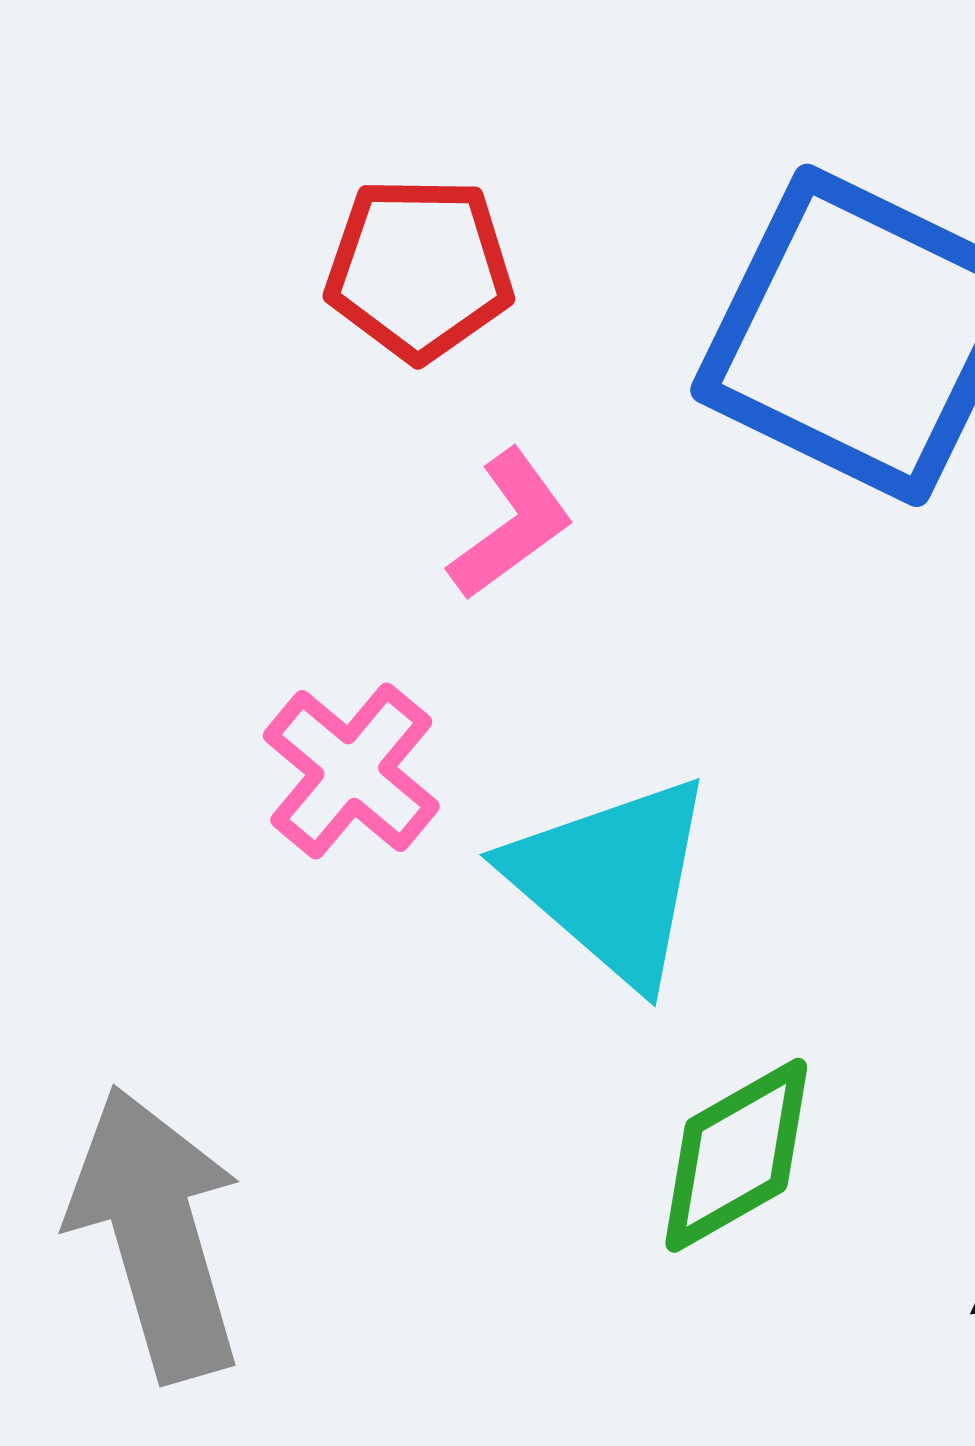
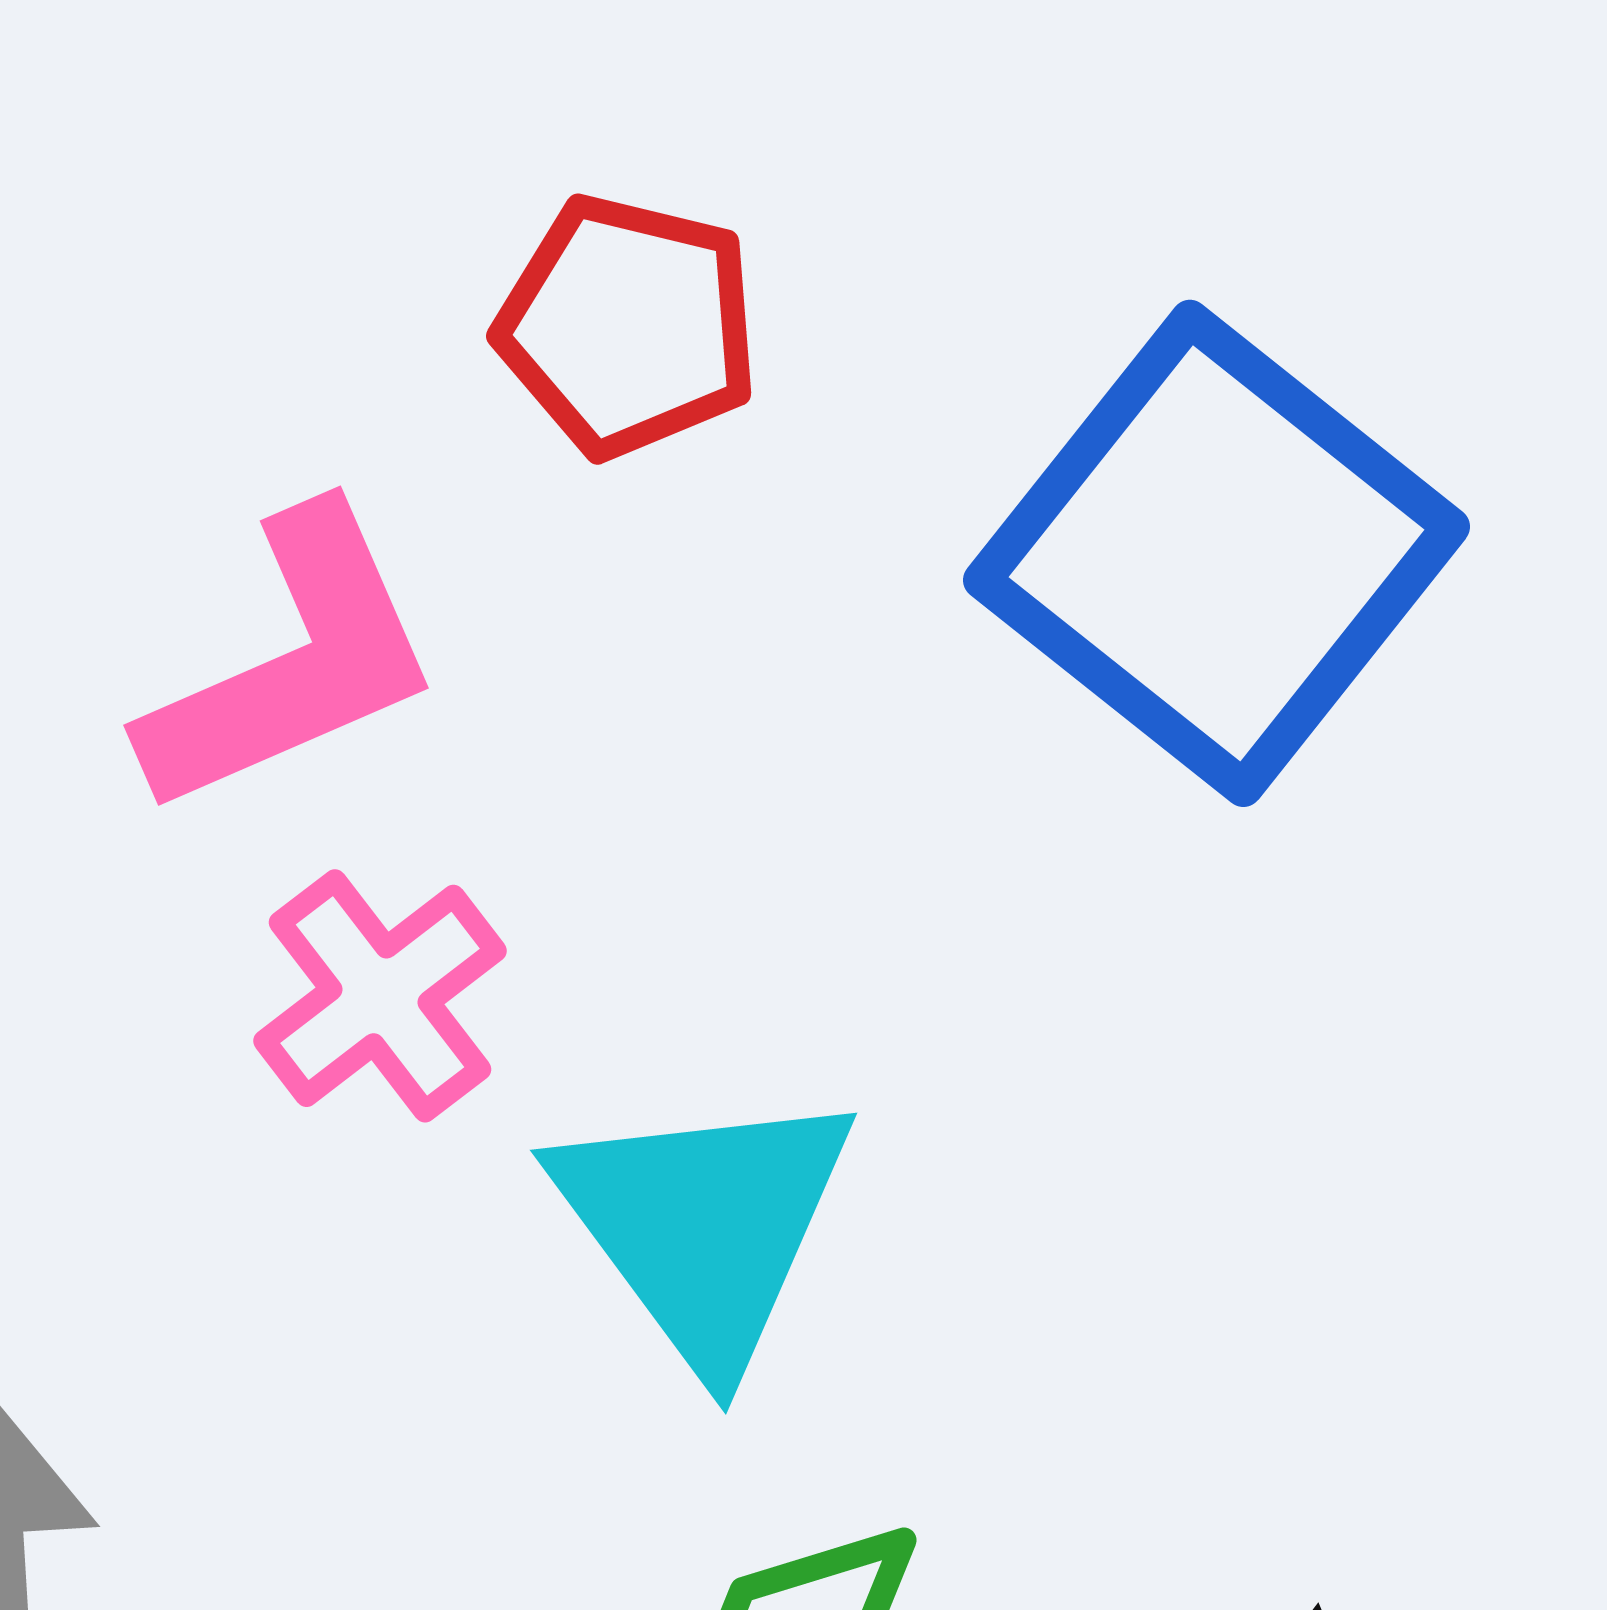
pink L-shape: (511, 525) -> (292, 662), moved, size x1.6

